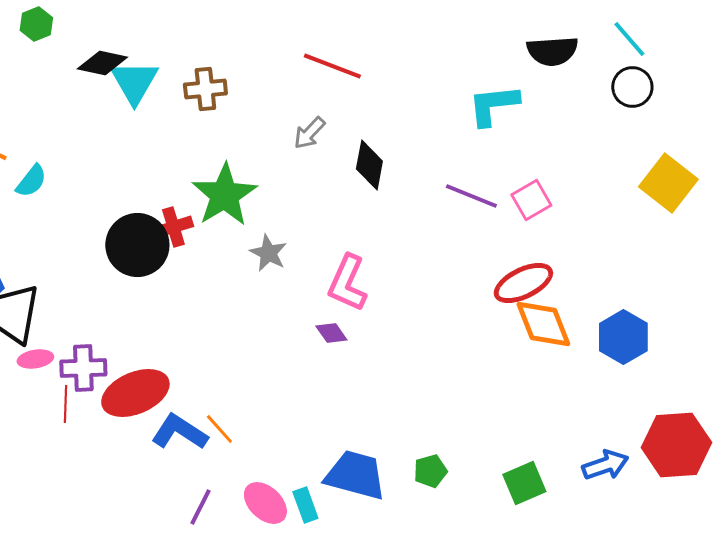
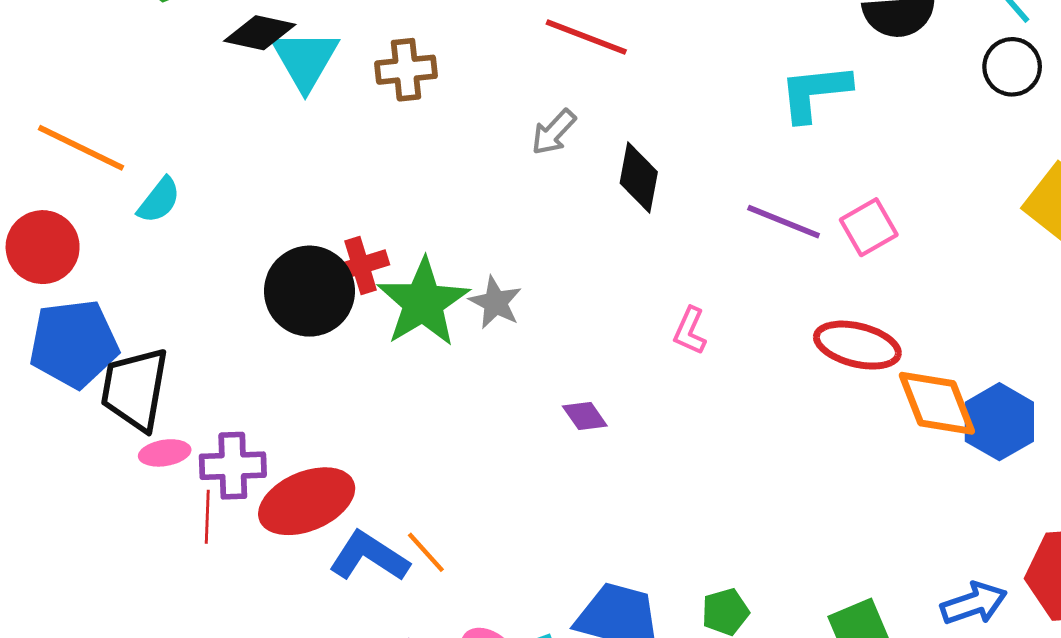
green star: (224, 195) -> (423, 302), moved
pink L-shape: (347, 283) -> (690, 331), moved, size x0.6
red ellipse: (523, 283) -> (857, 345), turned 40
orange diamond: (543, 324) -> (937, 403), moved

